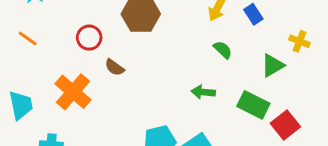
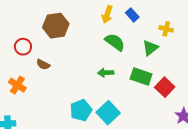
green semicircle: (223, 50) -> (115, 42), size x1.5
orange cross: (73, 92) -> (17, 85), size x0.7

